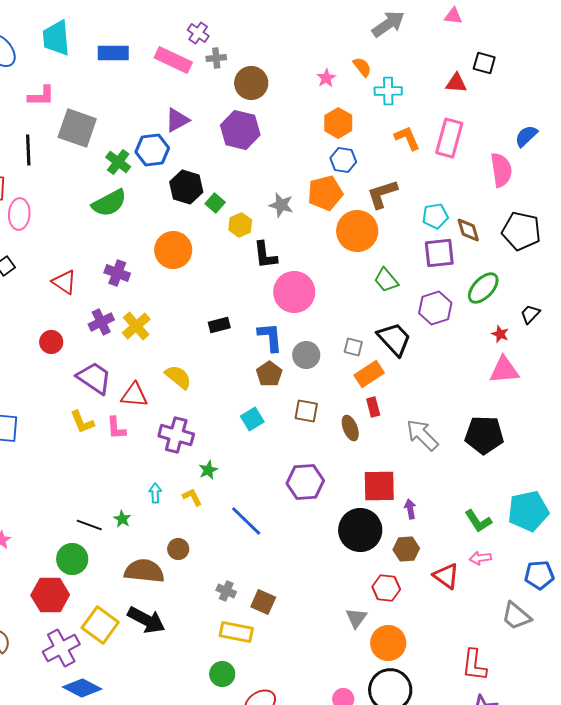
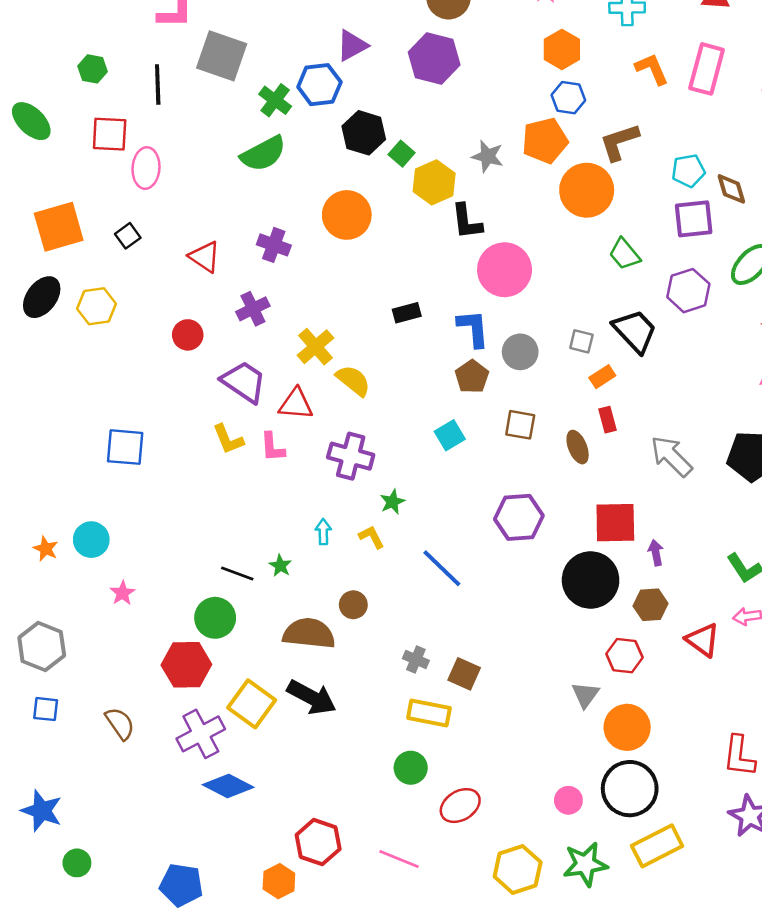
yellow hexagon: (240, 225) -> (434, 182), size x1.4
yellow cross: (136, 326) -> (315, 347), moved
orange rectangle: (369, 374) -> (602, 377), size x0.7

